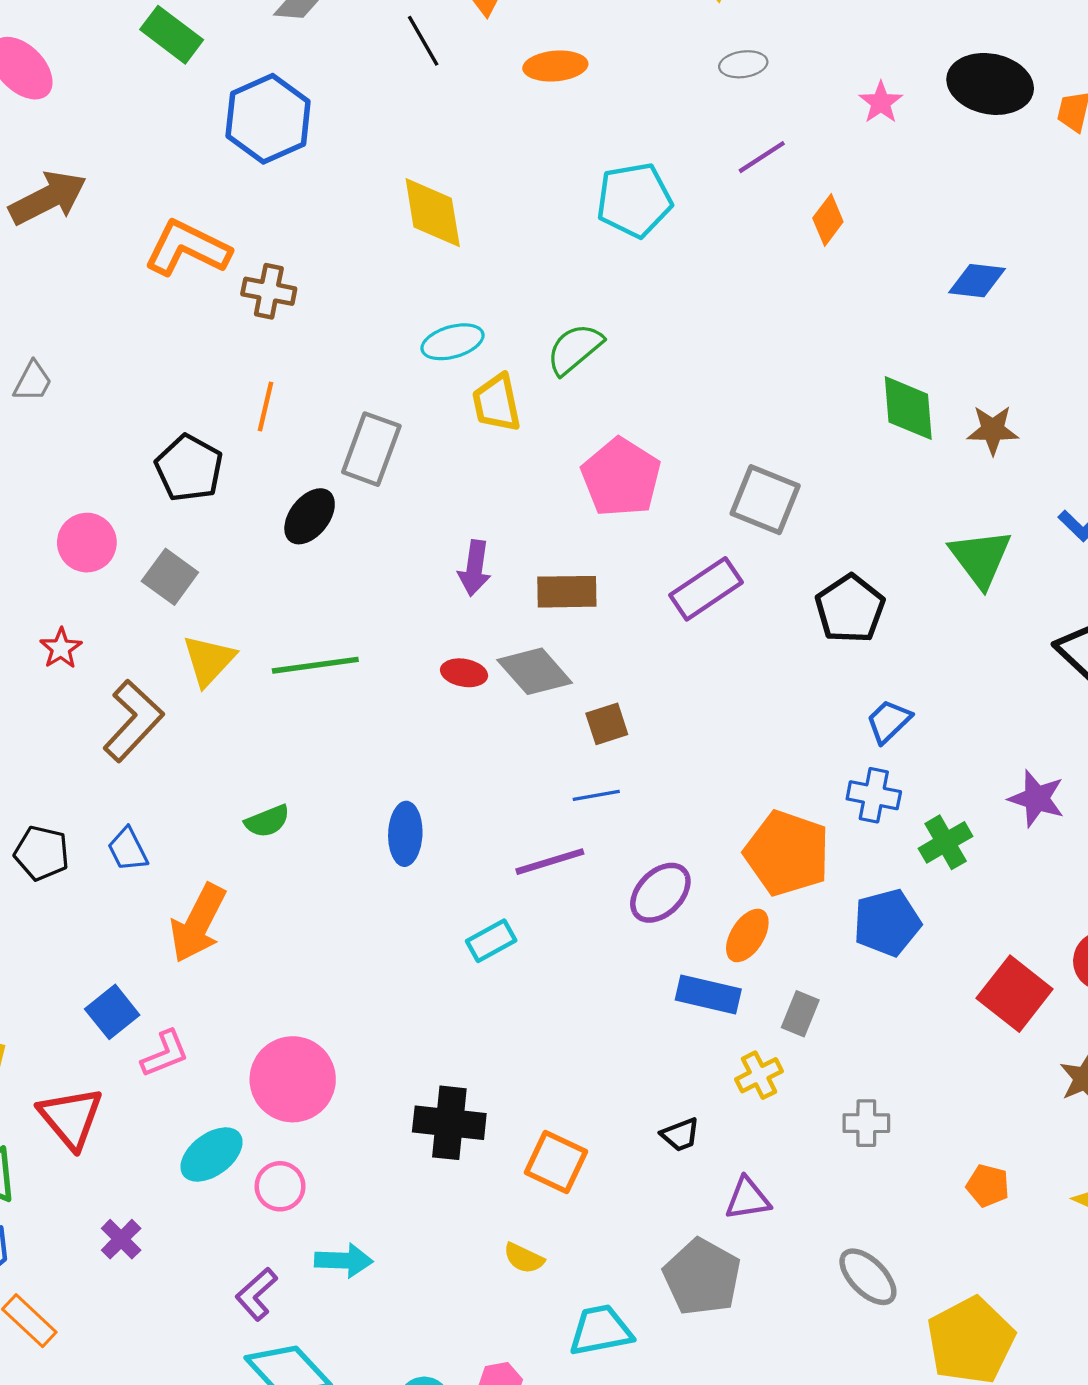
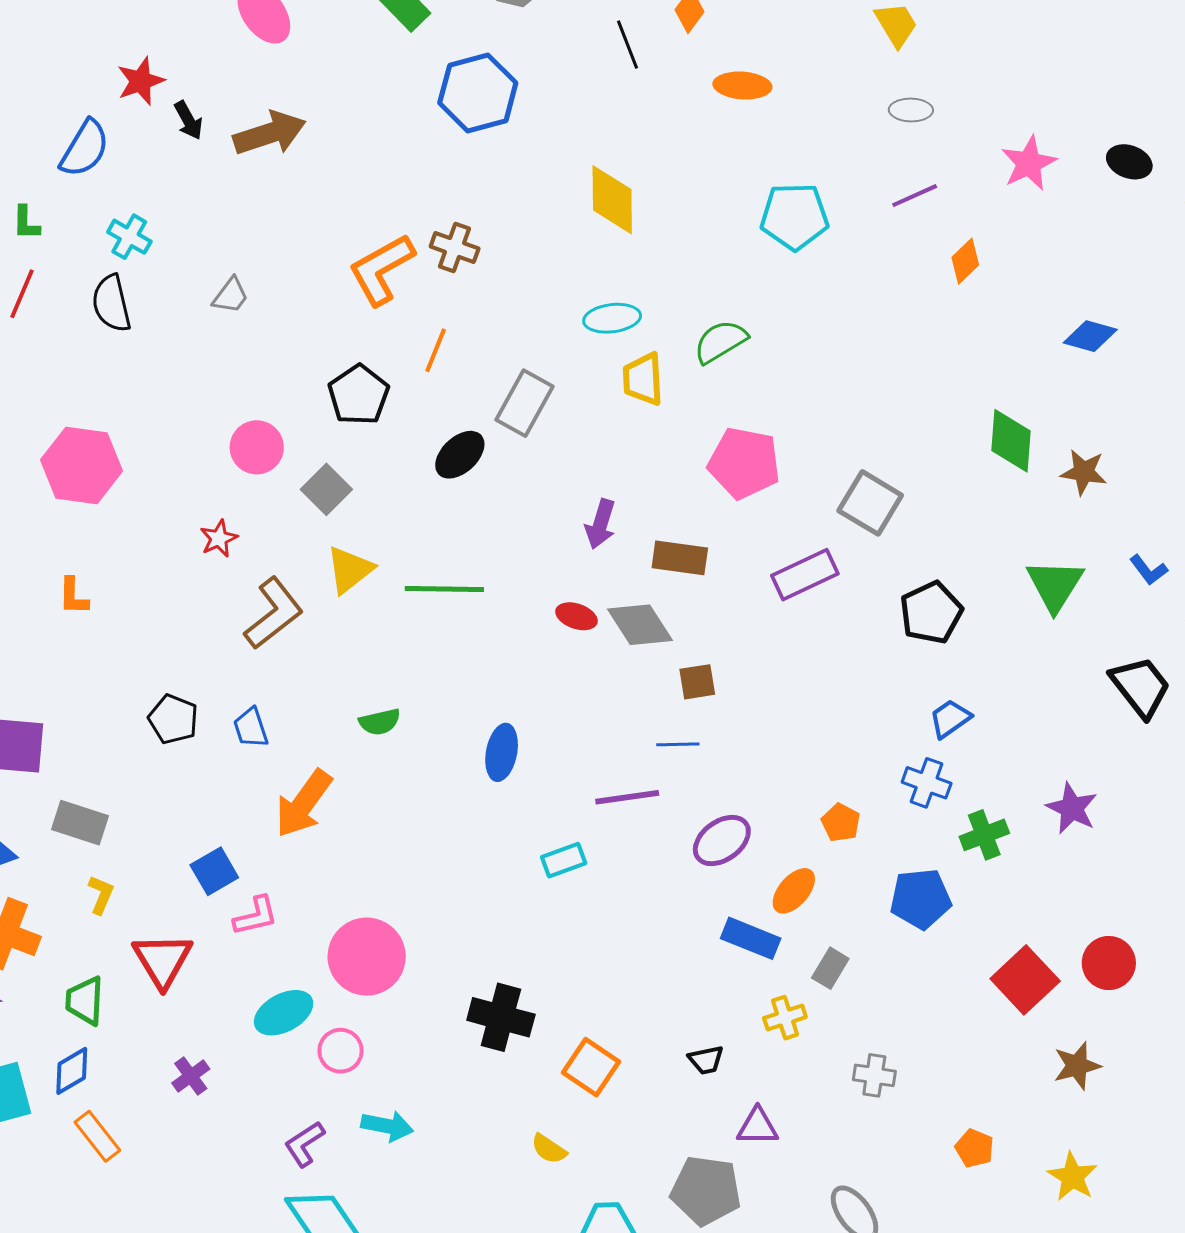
black ellipse: (990, 84) -> (1129, 162), size x0.6
pink star: (881, 102) -> (1029, 163), size x1.4
orange L-shape: (187, 248) -> (381, 269), moved, turned -64
pink pentagon: (621, 477) -> (744, 463), turned -30
orange pentagon: (787, 853) -> (841, 823), size x0.5
gray pentagon: (702, 1277) -> (706, 1190), turned -30

